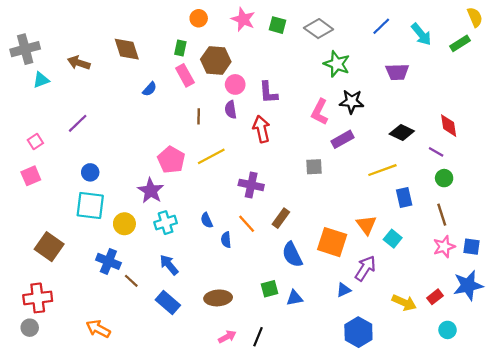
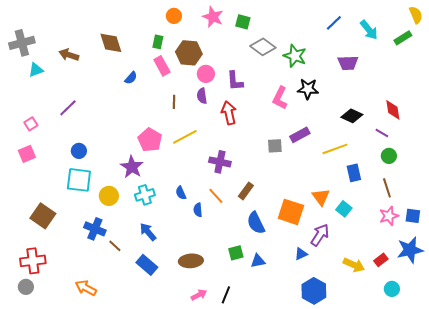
gray diamond: (319, 29) -> (263, 47), moved
purple rectangle: (342, 139) -> (300, 135), moved

